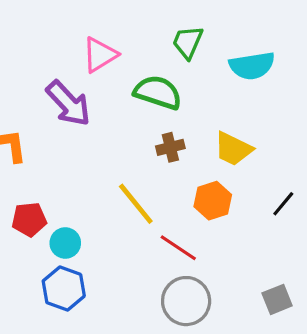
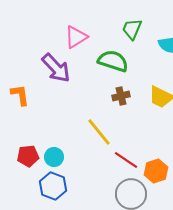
orange hexagon: (213, 201) -> (156, 171), moved
red pentagon: (29, 219) -> (28, 156), moved

